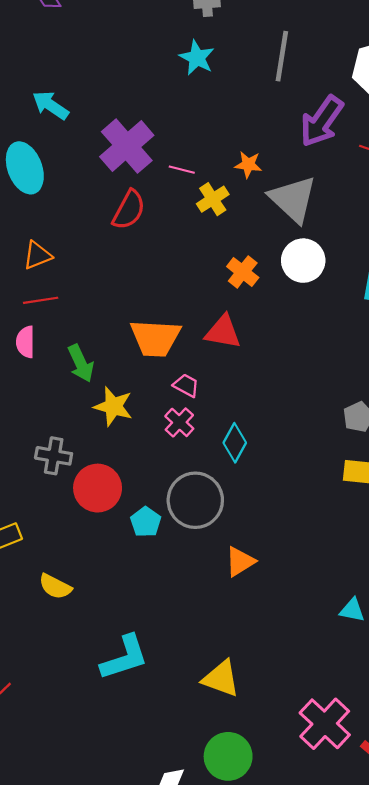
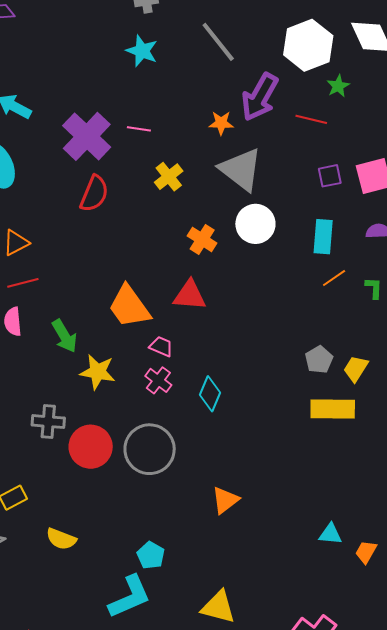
gray line: (282, 56) -> (218, 42), turned -42
orange star: (248, 164) -> (221, 123), moved
pink line: (182, 170) -> (139, 129), moved
orange trapezoid: (155, 338) -> (129, 307), turned 57
gray circle: (195, 500) -> (150, 449), moved
cyan pentagon: (146, 522) -> (151, 555), moved

